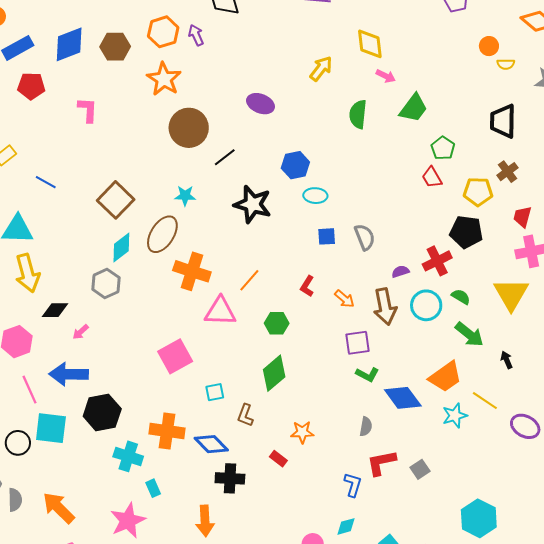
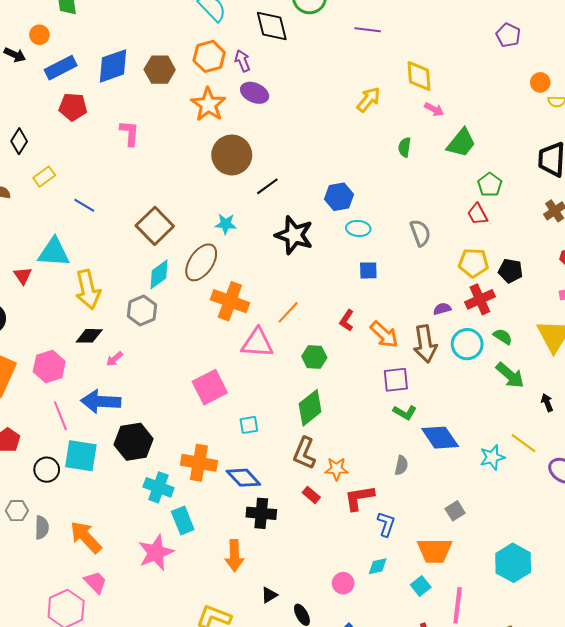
purple ellipse: (261, 104) -> (255, 93), moved
green semicircle: (358, 114) -> (405, 147), size x0.7
yellow pentagon: (478, 192) -> (473, 263), moved
black pentagon: (466, 232) -> (511, 271), size x0.7
gray semicircle: (365, 237) -> (420, 233), moved
yellow arrow: (27, 273) -> (88, 290), moved
orange arrow: (344, 299) -> (384, 335), size x1.4
orange trapezoid: (445, 377) -> (435, 551), moved, turned 33
brown L-shape: (245, 415) -> (304, 453), moved, size x1.4
red L-shape: (381, 463) -> (359, 498), moved
cyan rectangle: (153, 488) -> (183, 521), size x1.5

